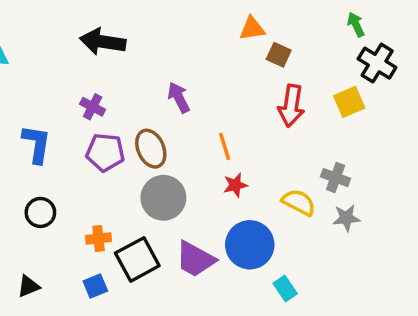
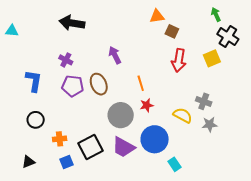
gray circle: (163, 198) -> (121, 115), moved
orange cross: (99, 239) -> (60, 139), moved

